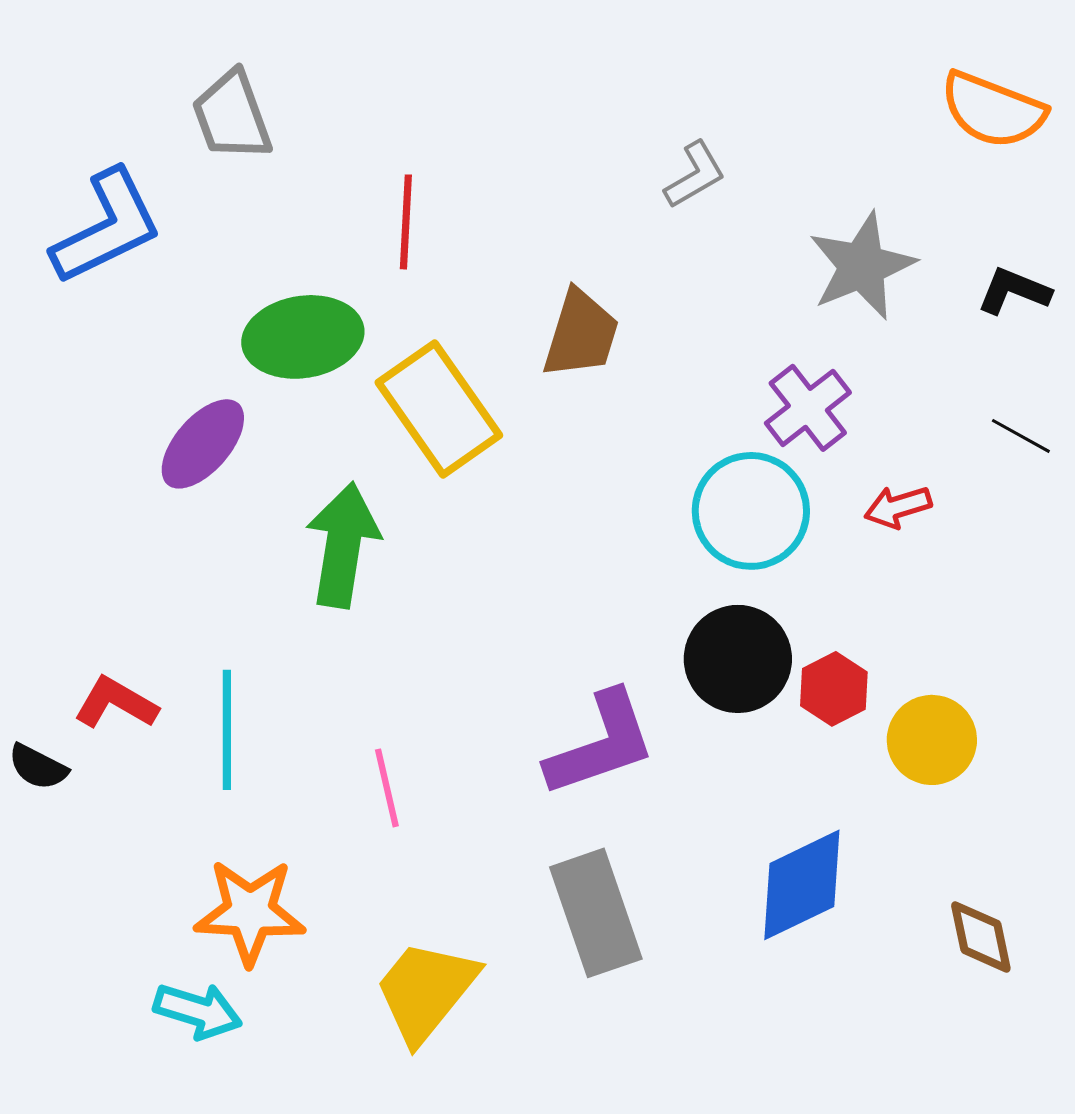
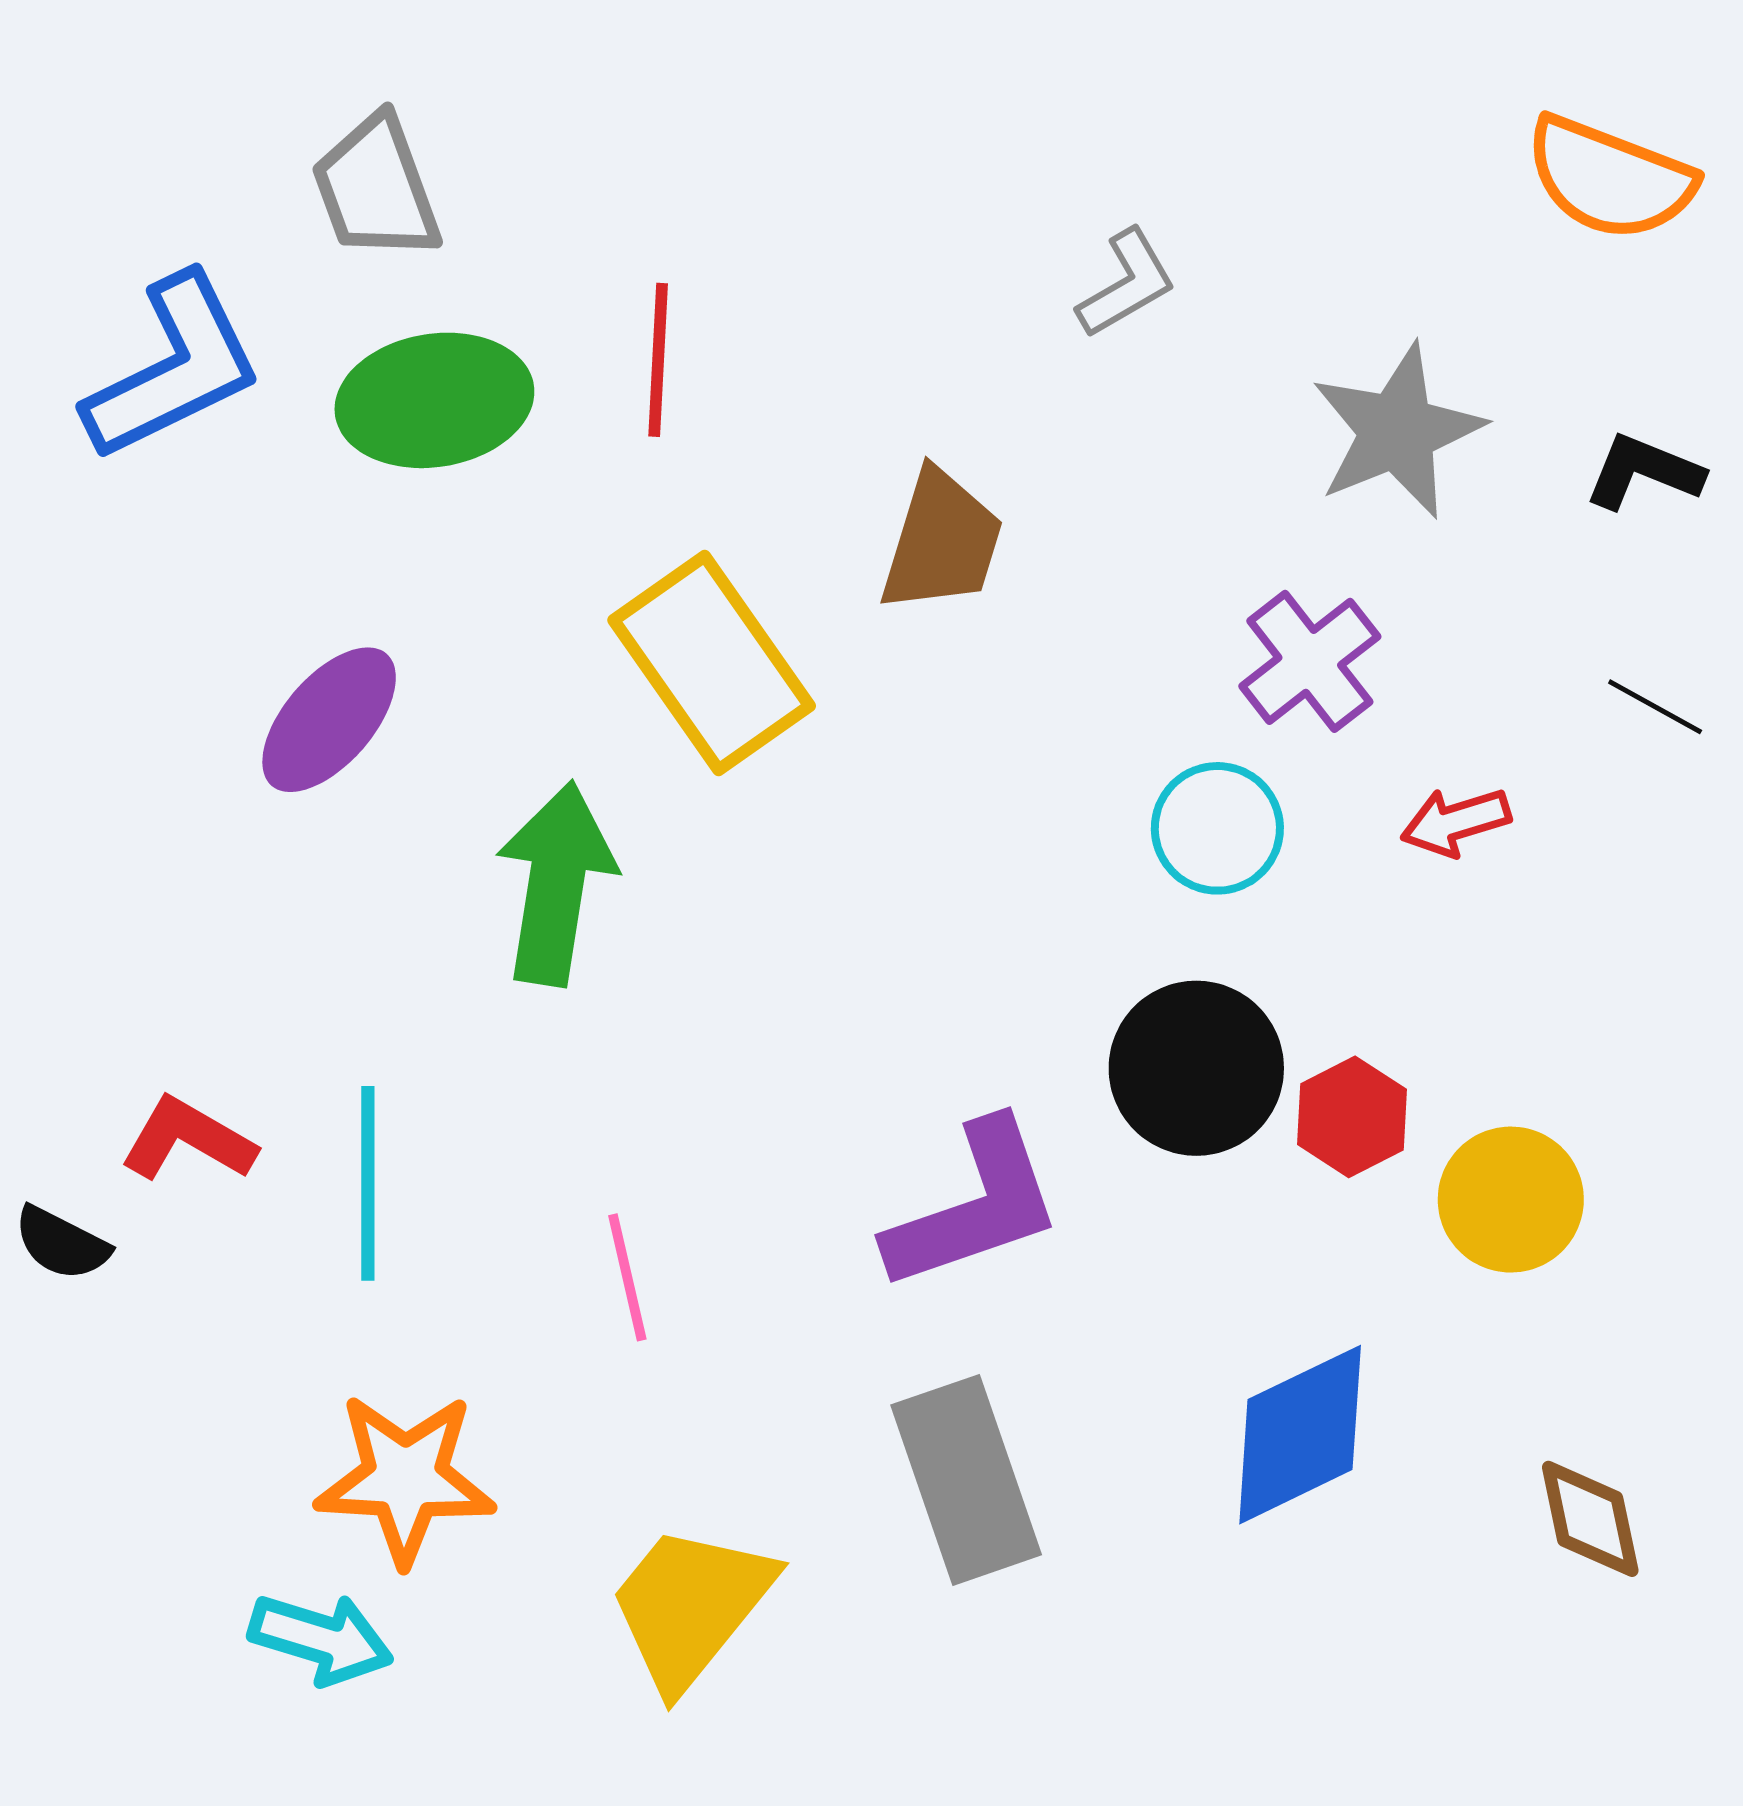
green ellipse: (303, 337) -> (434, 400), moved
cyan circle: (751, 511) -> (1217, 828), size x0.7

